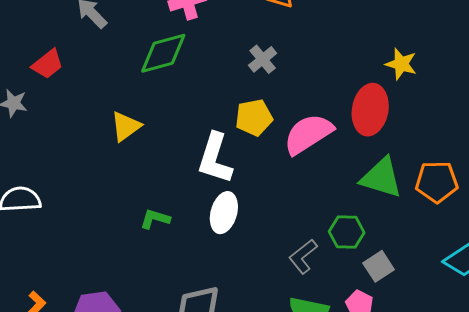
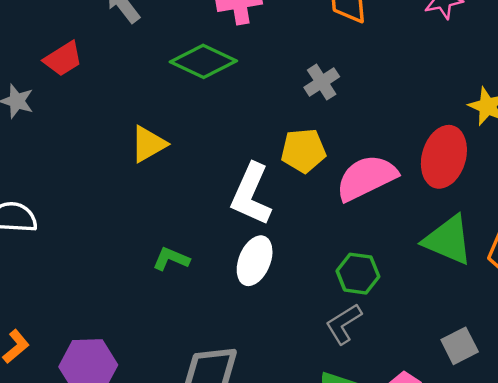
green diamond: (163, 53) -> (203, 61), turned 34
green hexagon: (347, 232) -> (358, 274), moved
gray square: (379, 266) -> (460, 346), moved

